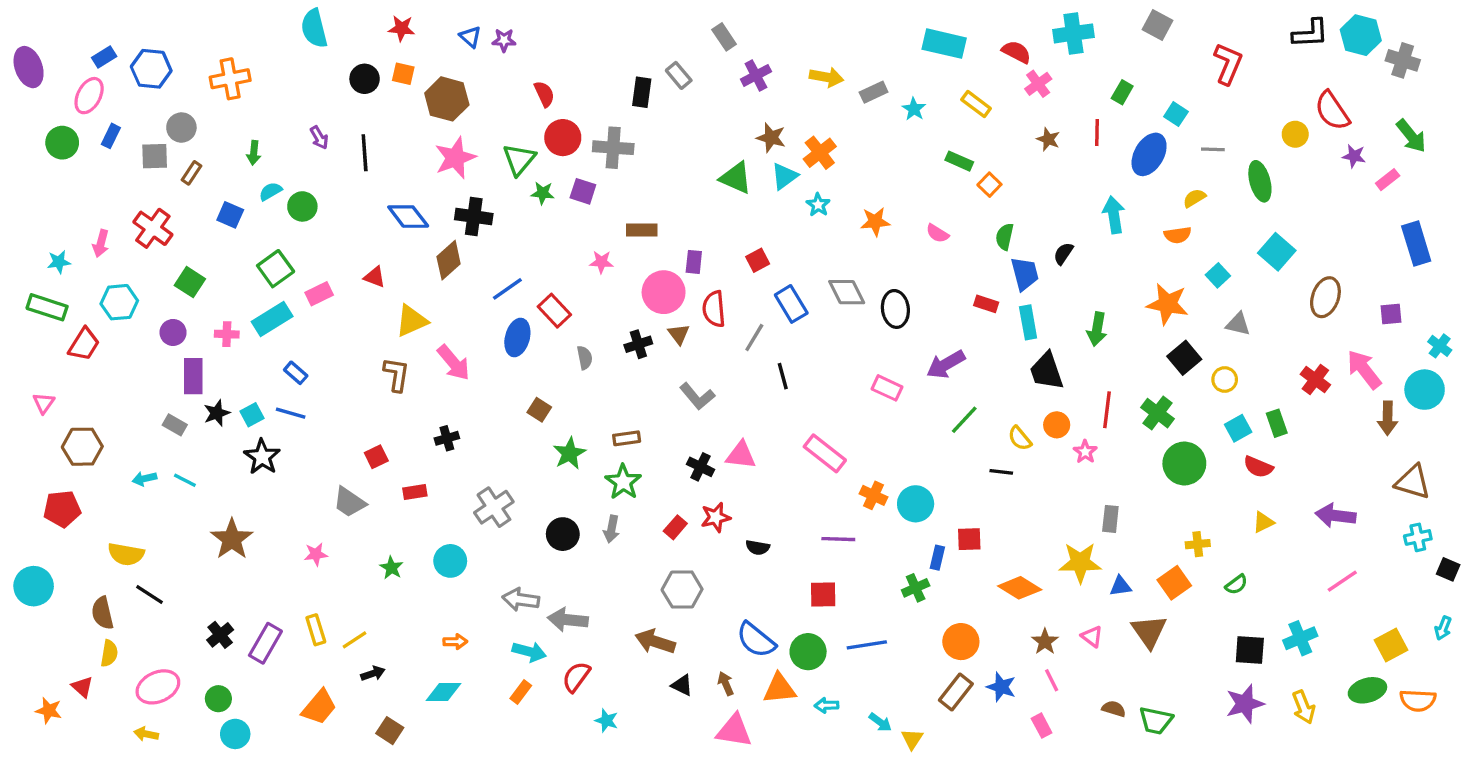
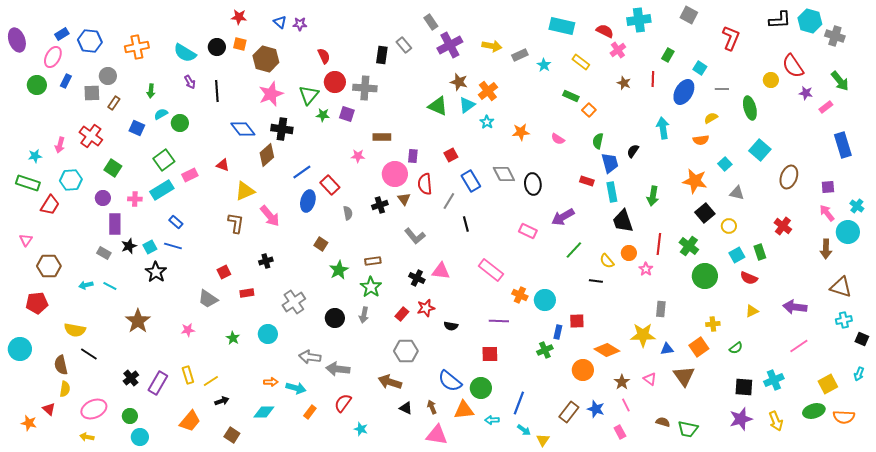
cyan semicircle: (314, 28) -> (185, 53), moved, turned -45
purple cross: (756, 75) -> (450, 45), size x1.4
pink arrow: (1364, 369) -> (827, 213), moved, size x0.7
orange circle: (961, 642) -> (583, 370), moved
blue line: (867, 645) -> (519, 403), moved, turned -60
cyan arrow: (529, 652) -> (296, 388), moved

